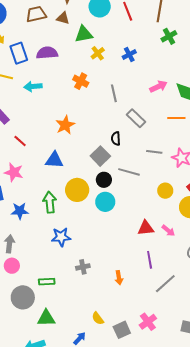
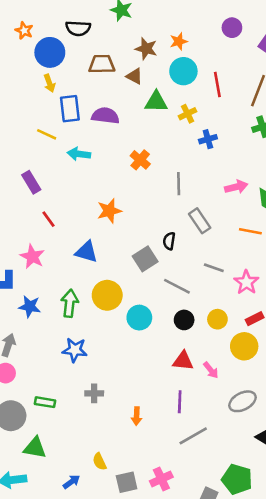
yellow cross: (98, 53) -> (188, 114), moved
black circle: (104, 180) -> (184, 320), moved

